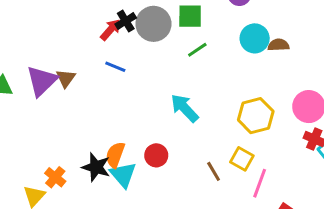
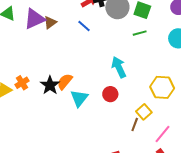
red circle: (156, 155) -> (110, 94), moved
brown line: (214, 171) -> (135, 124), moved, turned 32
cyan triangle: (123, 175) -> (79, 98), moved
pink line: (260, 183) -> (163, 134), moved

